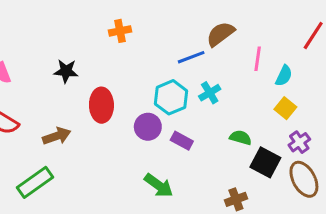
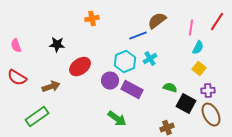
pink line: (258, 59) -> (191, 28), moved
red ellipse: (101, 105) -> (80, 67), turned 55
purple rectangle: (182, 141) -> (132, 90), size x1.5
purple cross: (299, 142) -> (208, 91), turned 32

